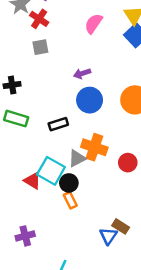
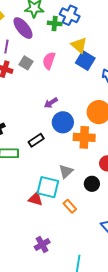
gray square: (40, 47) -> (26, 63), moved, turned -32
black rectangle: (58, 124) -> (36, 140), moved
orange cross: (94, 147) -> (84, 137), moved
black circle: (69, 183) -> (92, 184), moved

